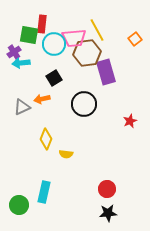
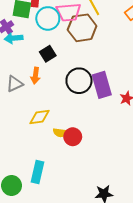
purple rectangle: (106, 72) -> (102, 85), moved
orange arrow: (42, 99) -> (35, 76), turned -70
yellow diamond: (46, 139) -> (40, 117), turned 60
red circle: (107, 189) -> (73, 137), moved

